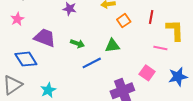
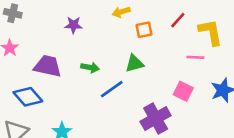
red line: (151, 17) -> (178, 20), turned 40
orange square: (124, 21) -> (144, 30), turned 32

